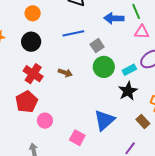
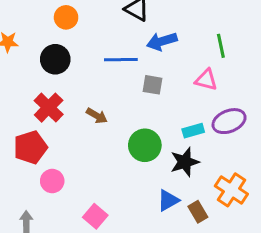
blue arrow: (114, 18) -> (162, 41), moved, turned -30
pink triangle: (142, 32) -> (206, 80), moved
gray square: (97, 46) -> (152, 85), turned 32
green circle: (104, 67) -> (145, 145), moved
blue triangle: (104, 120) -> (168, 200), moved, size x0.7

